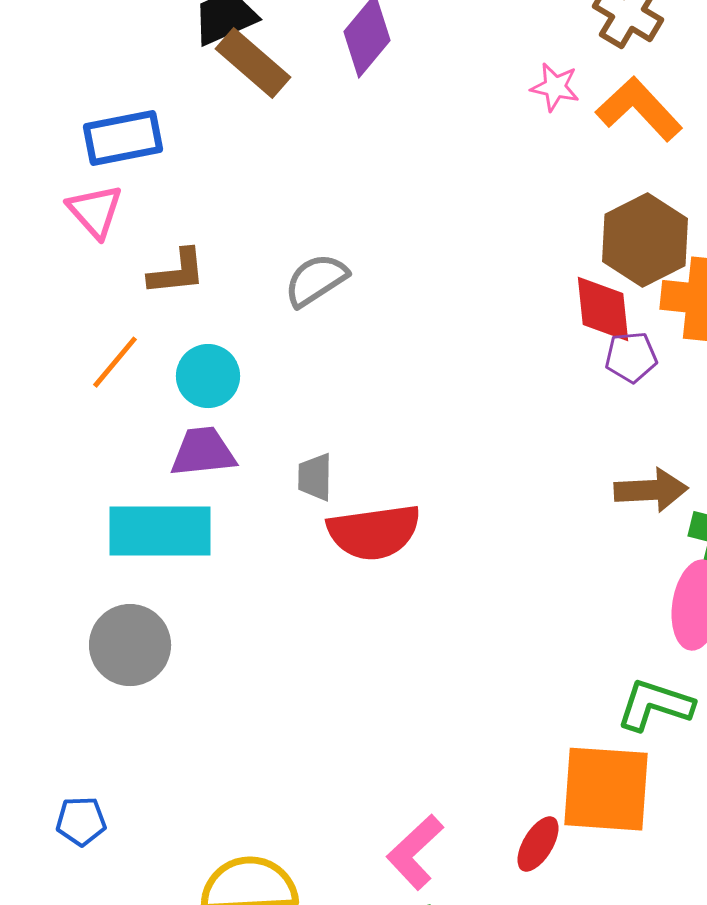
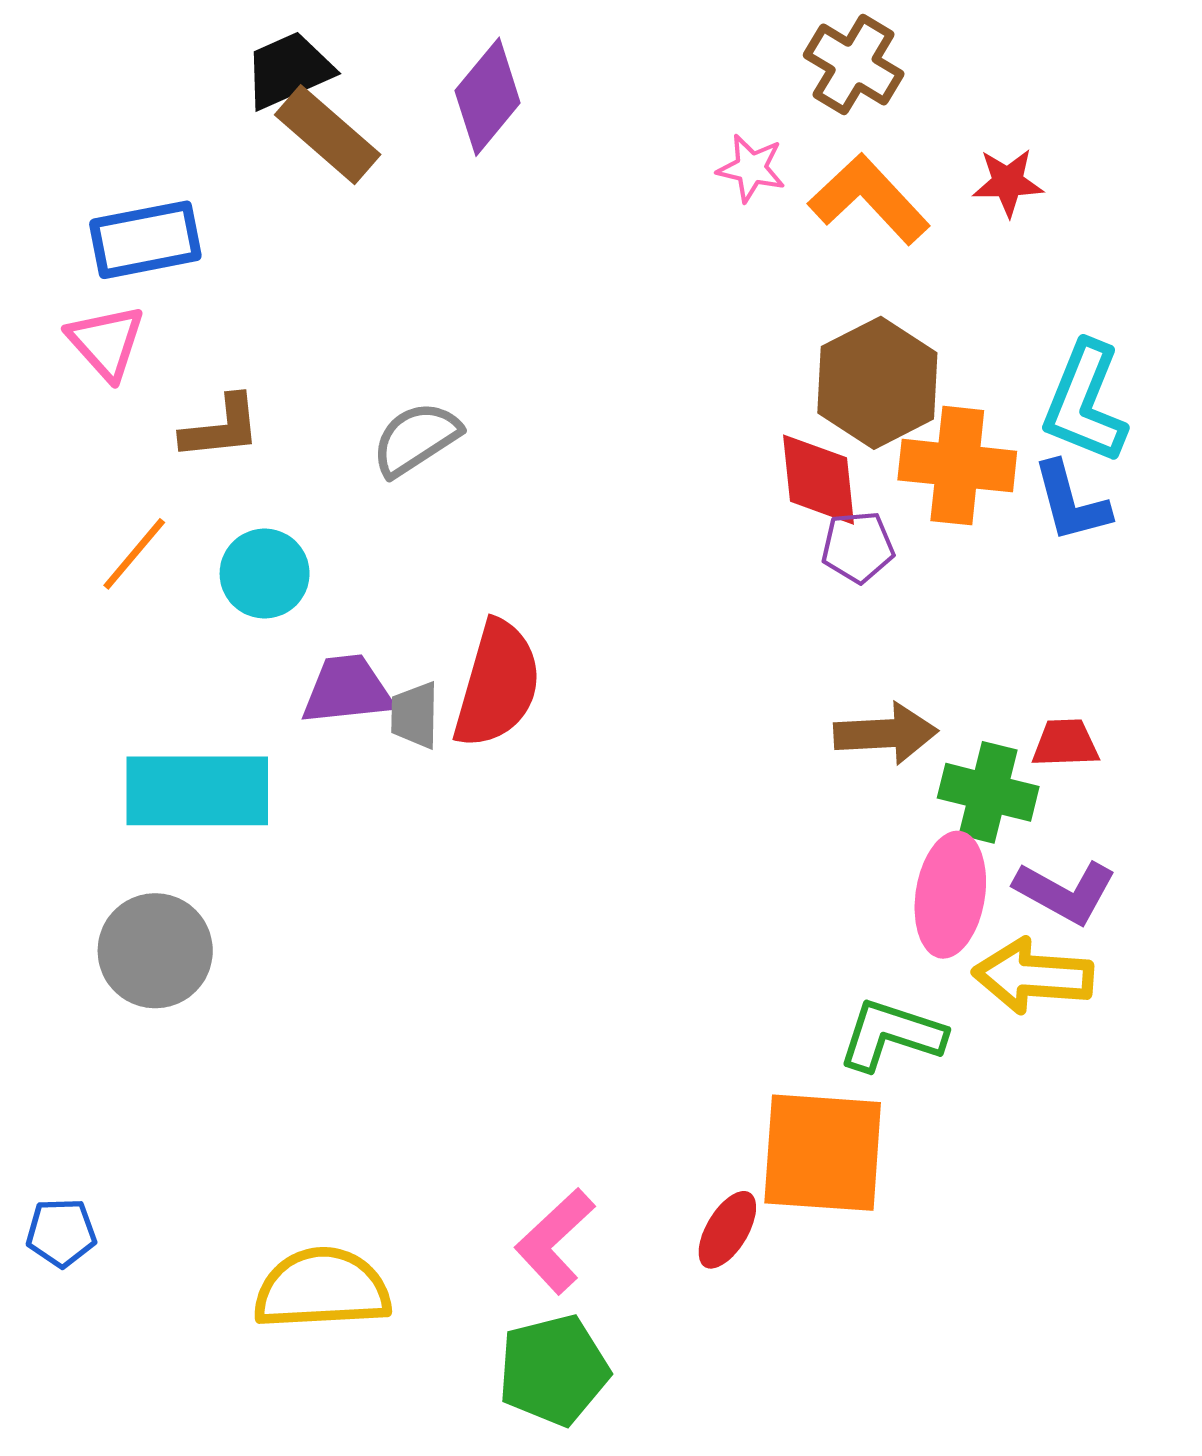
purple trapezoid: (203, 452) -> (347, 690), moved
red semicircle: (374, 532) -> (497, 684), moved, turned -66
blue pentagon: (81, 821) -> (61, 1233), moved

